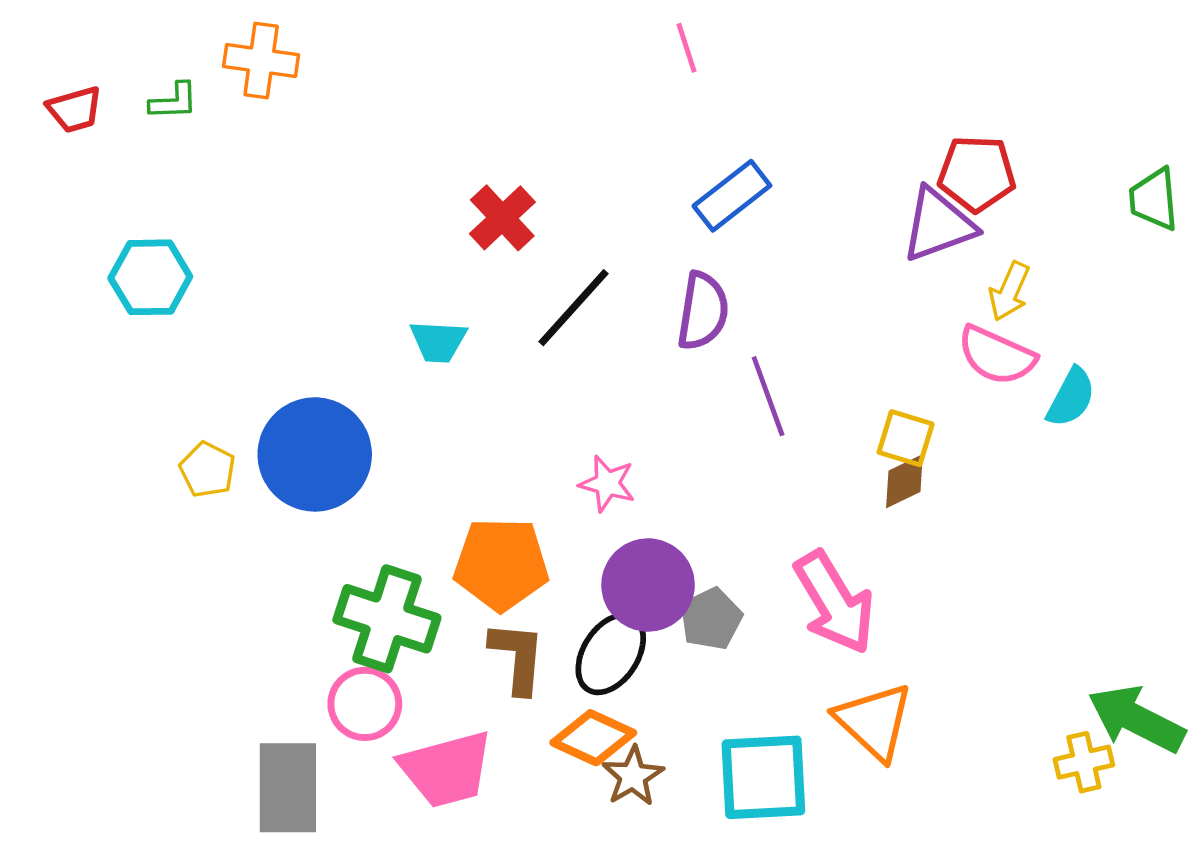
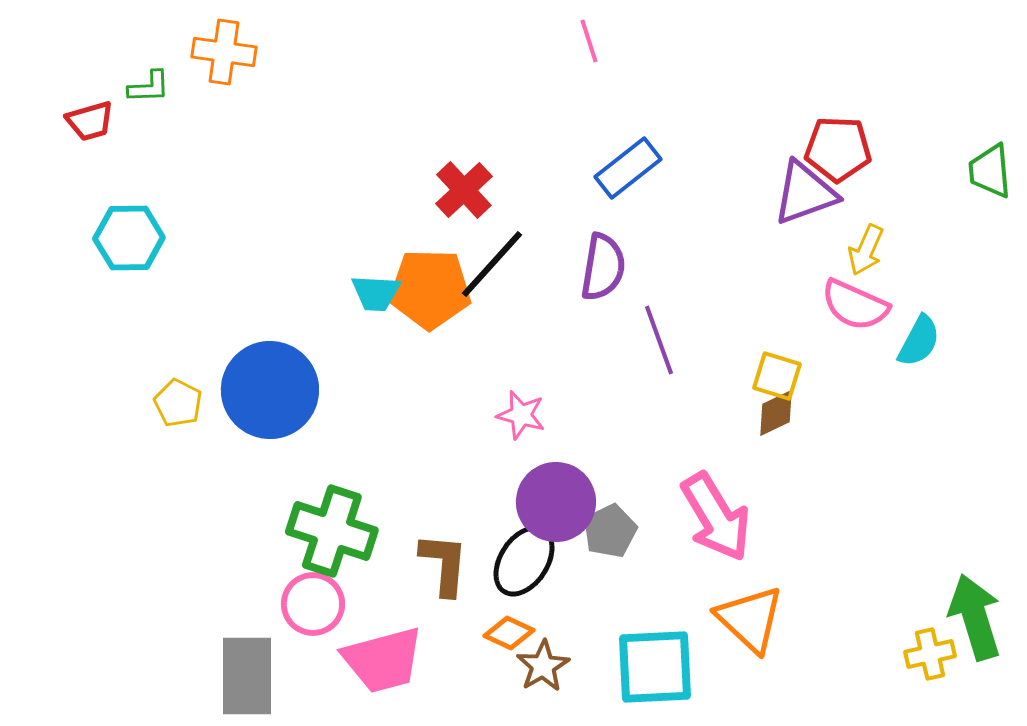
red trapezoid: (75, 109) -> (90, 121), moved
red cross: (502, 218) -> (464, 190), moved
orange pentagon: (501, 564) -> (430, 289), moved
green arrow: (1136, 719) -> (975, 617), turned 46
orange diamond: (593, 738) -> (509, 633), size x0.7

